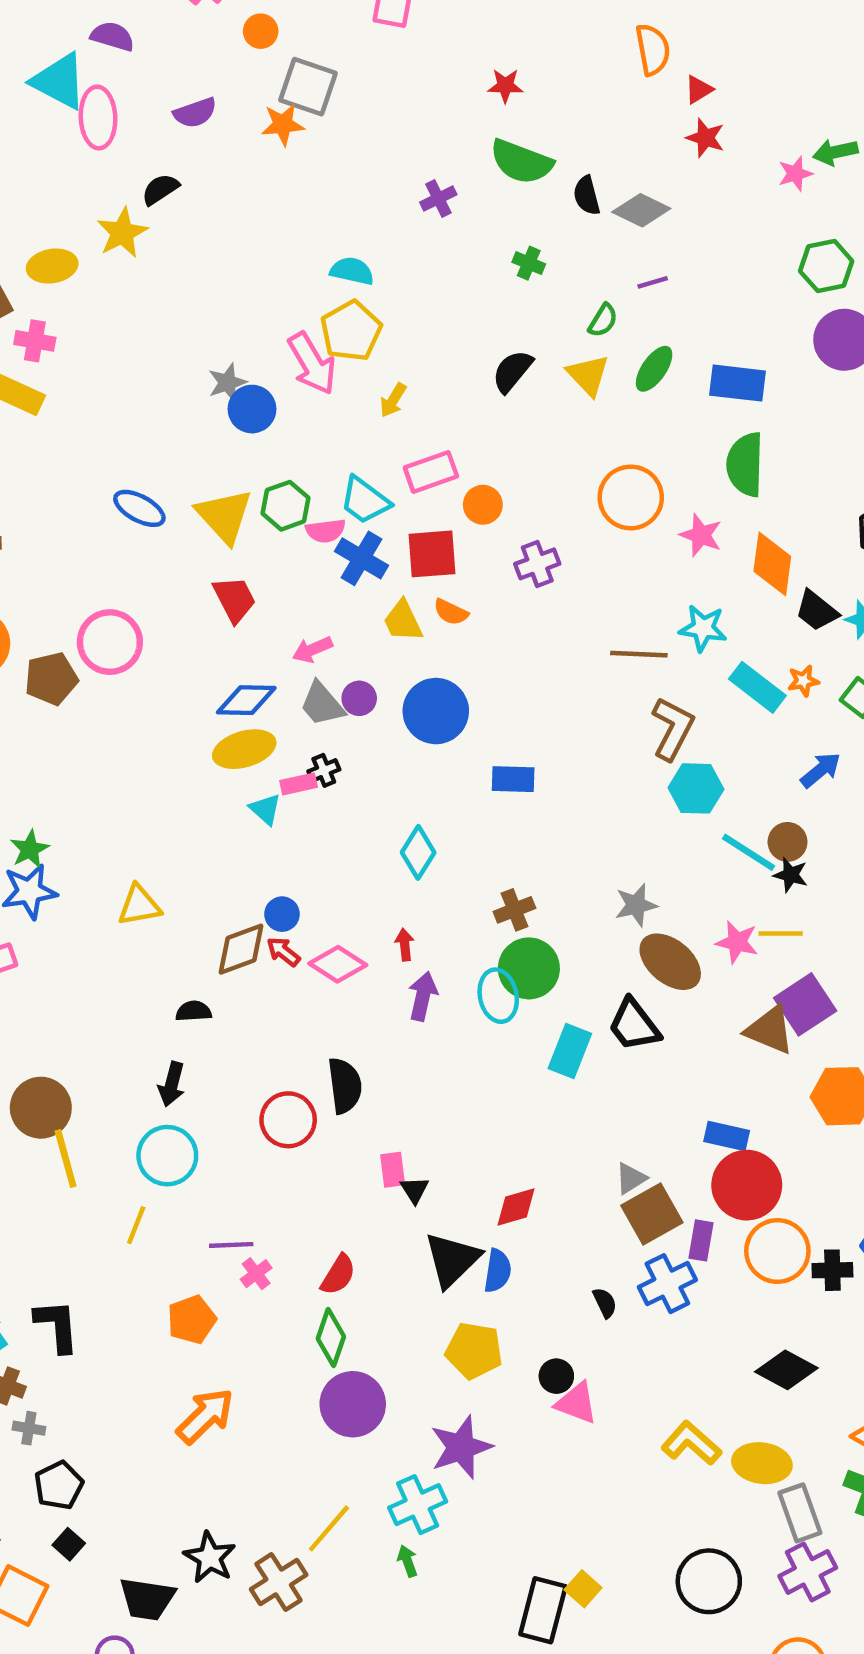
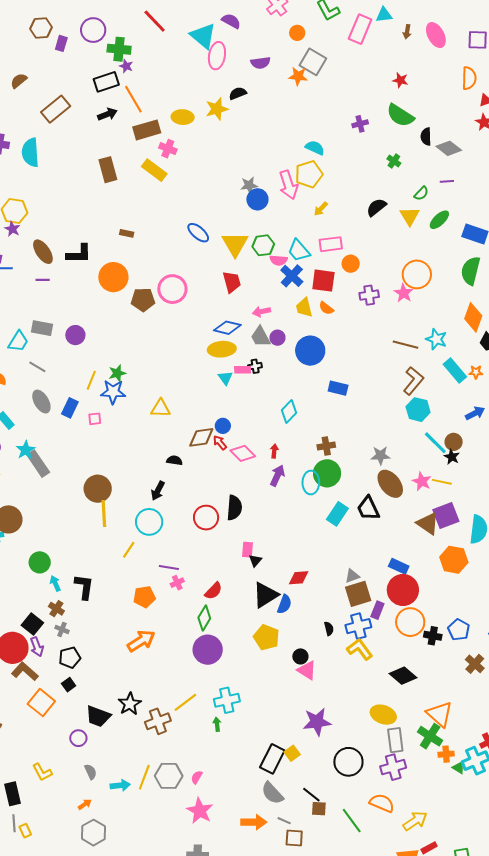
pink star: (701, 535) -> (404, 293), moved
yellow L-shape: (691, 1443) -> (360, 649), moved
purple star: (461, 1447) -> (317, 722), moved

